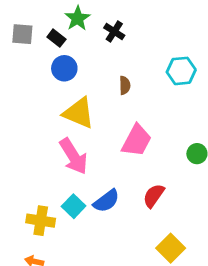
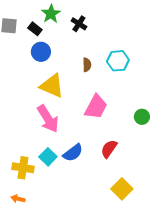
cyan hexagon: (181, 71) -> (118, 61), moved

